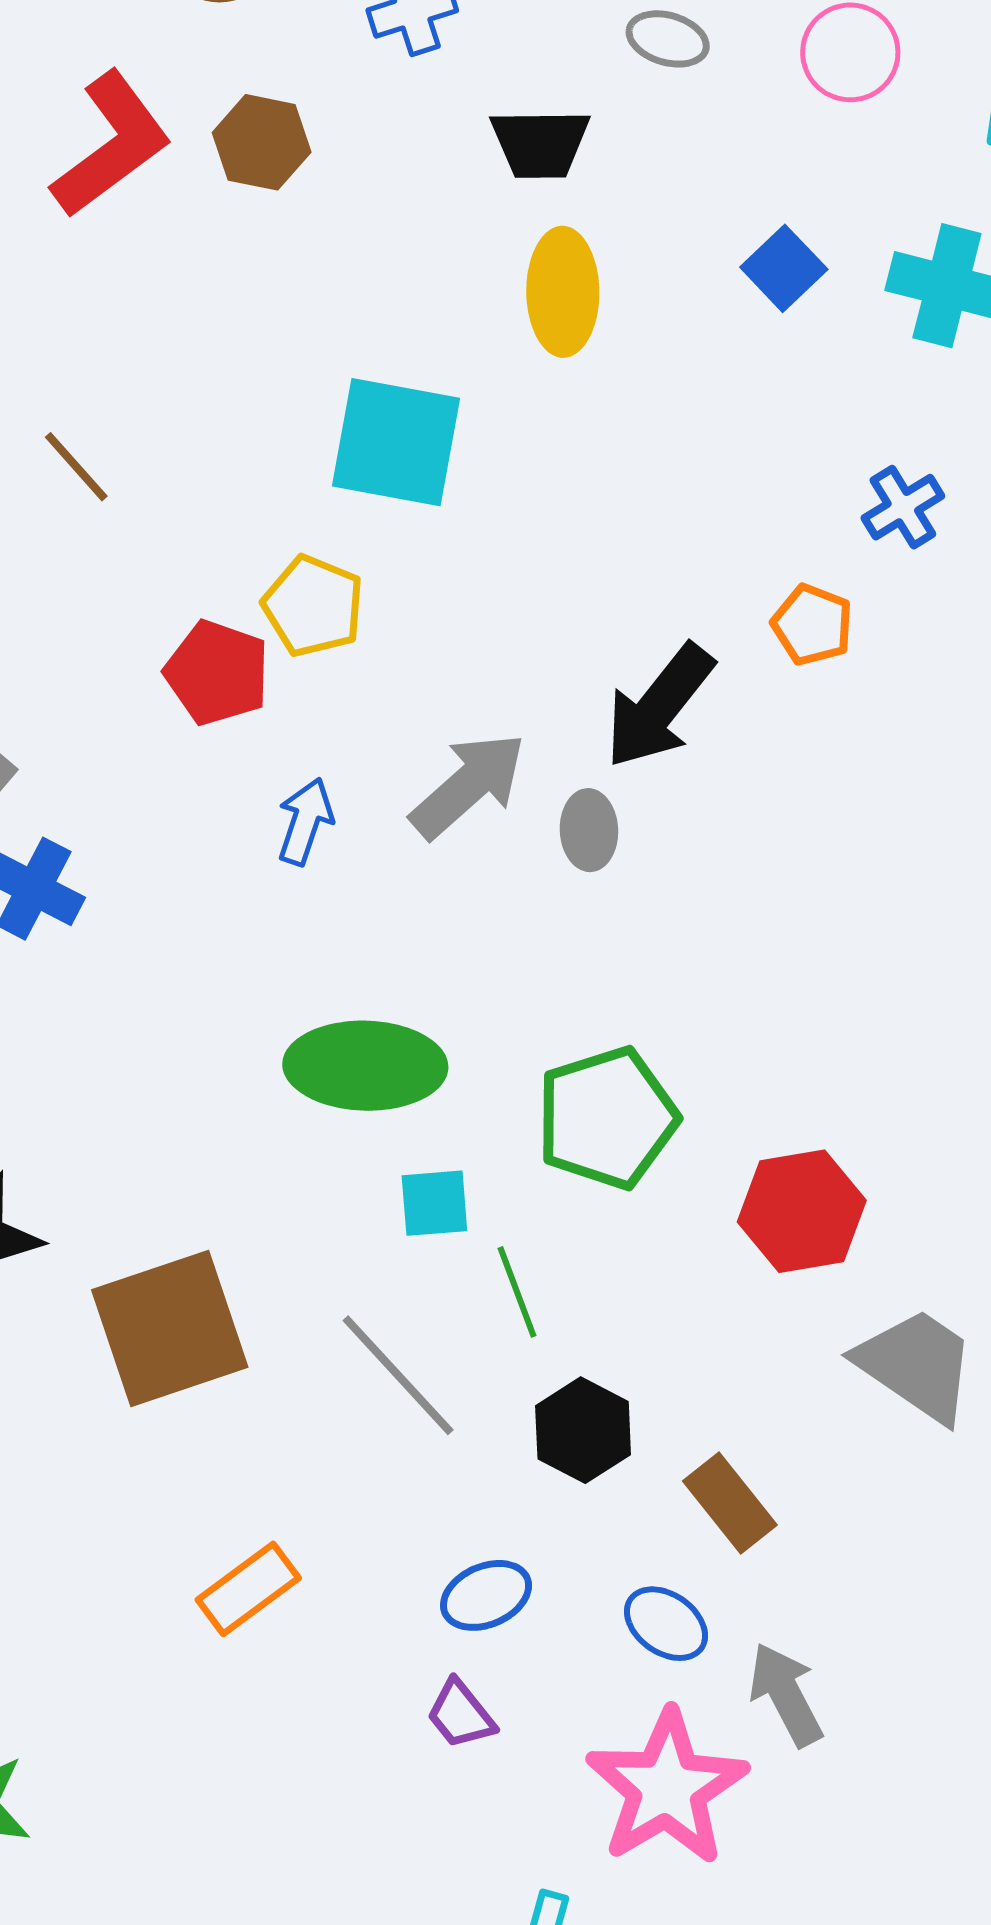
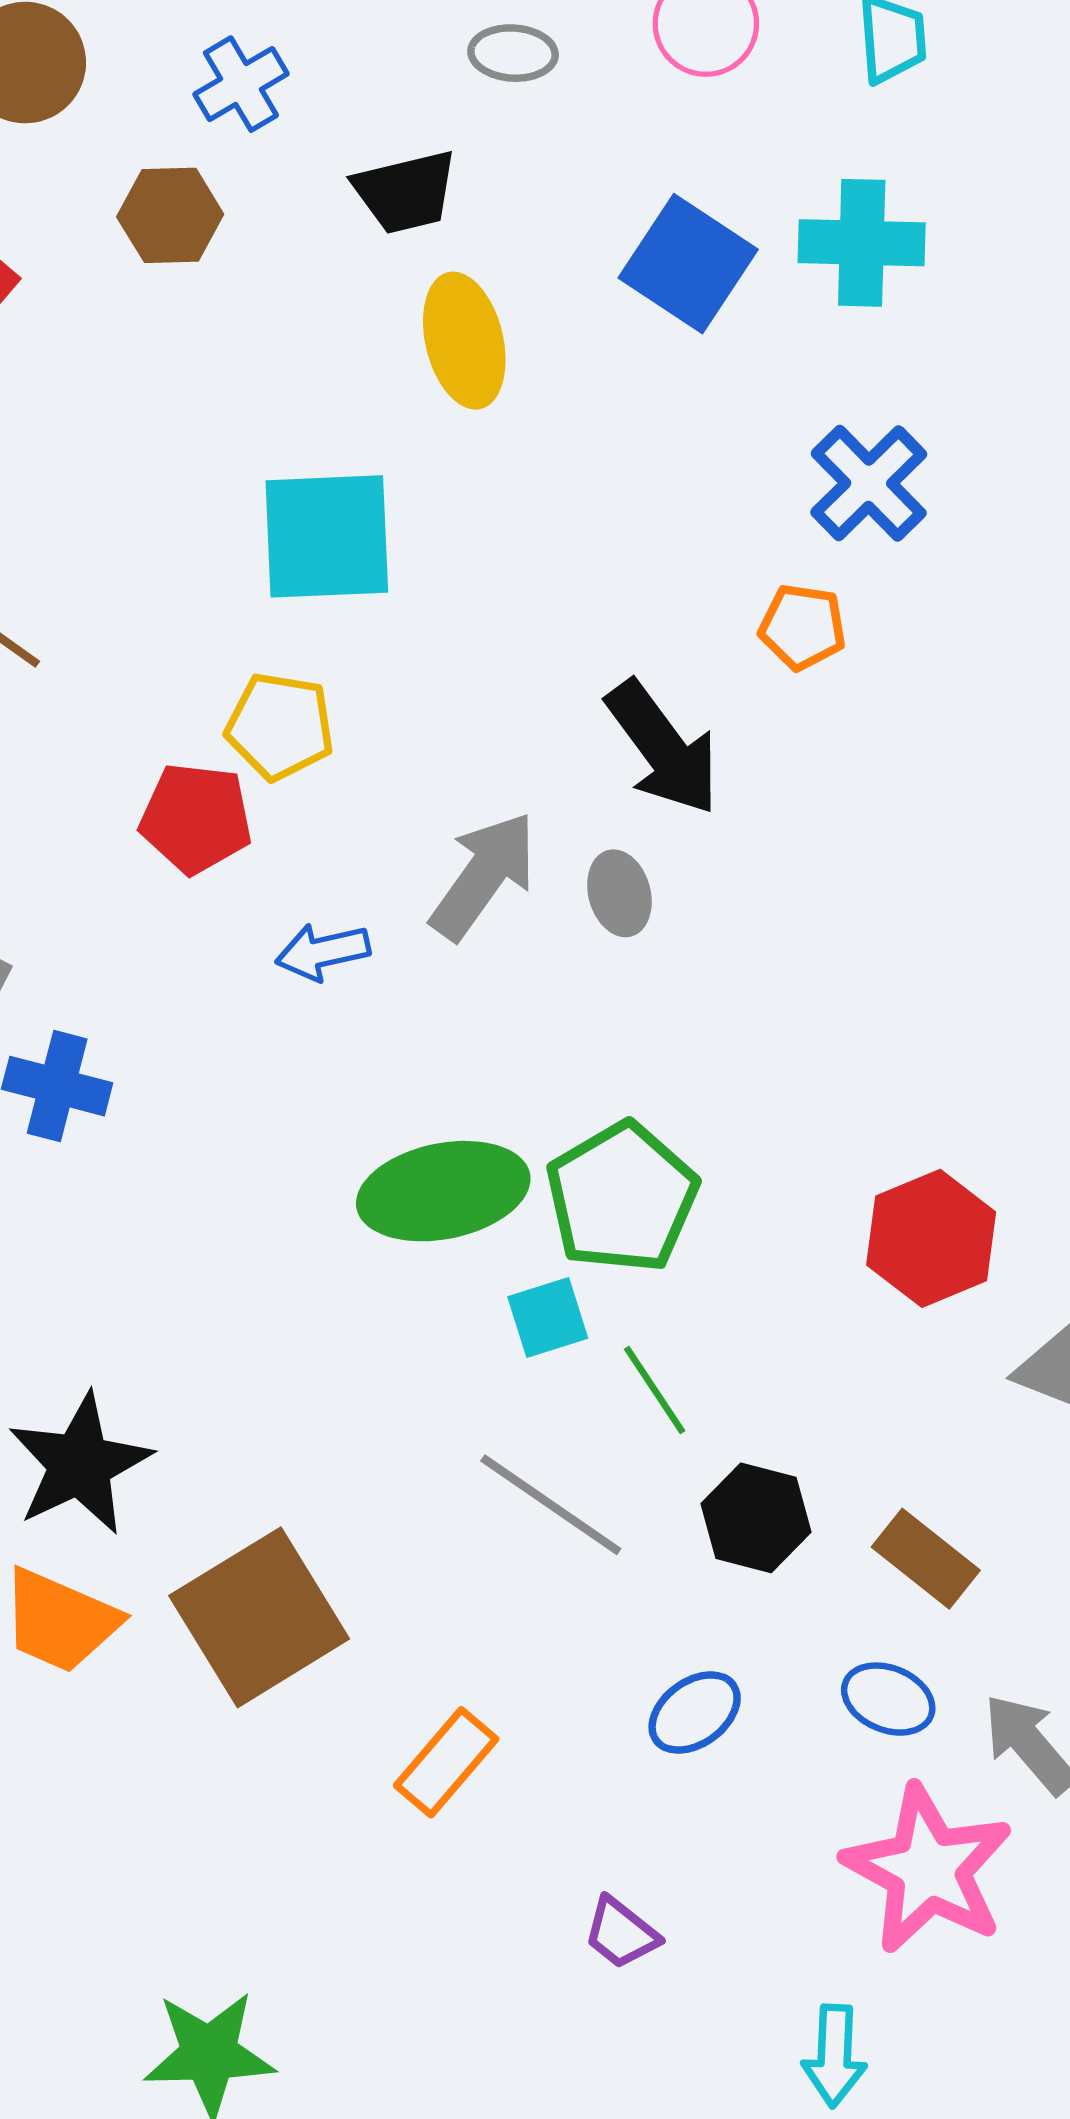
brown hexagon: (262, 142) -> (170, 215), moved
blue square: (784, 268) -> (688, 264), size x1.5
blue cross: (903, 507) -> (869, 483), size x1.4
black arrow: (659, 706) -> (663, 748), turned -62
blue arrow: (305, 821) -> (323, 952), turned -108
green pentagon: (607, 1118) -> (622, 1198), moved
brown square: (170, 1328) -> (259, 1617), moved
purple trapezoid: (461, 1714) -> (621, 1933), moved

